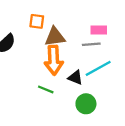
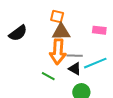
orange square: (37, 21) -> (57, 17), moved
gray line: (91, 44) -> (75, 56), moved

